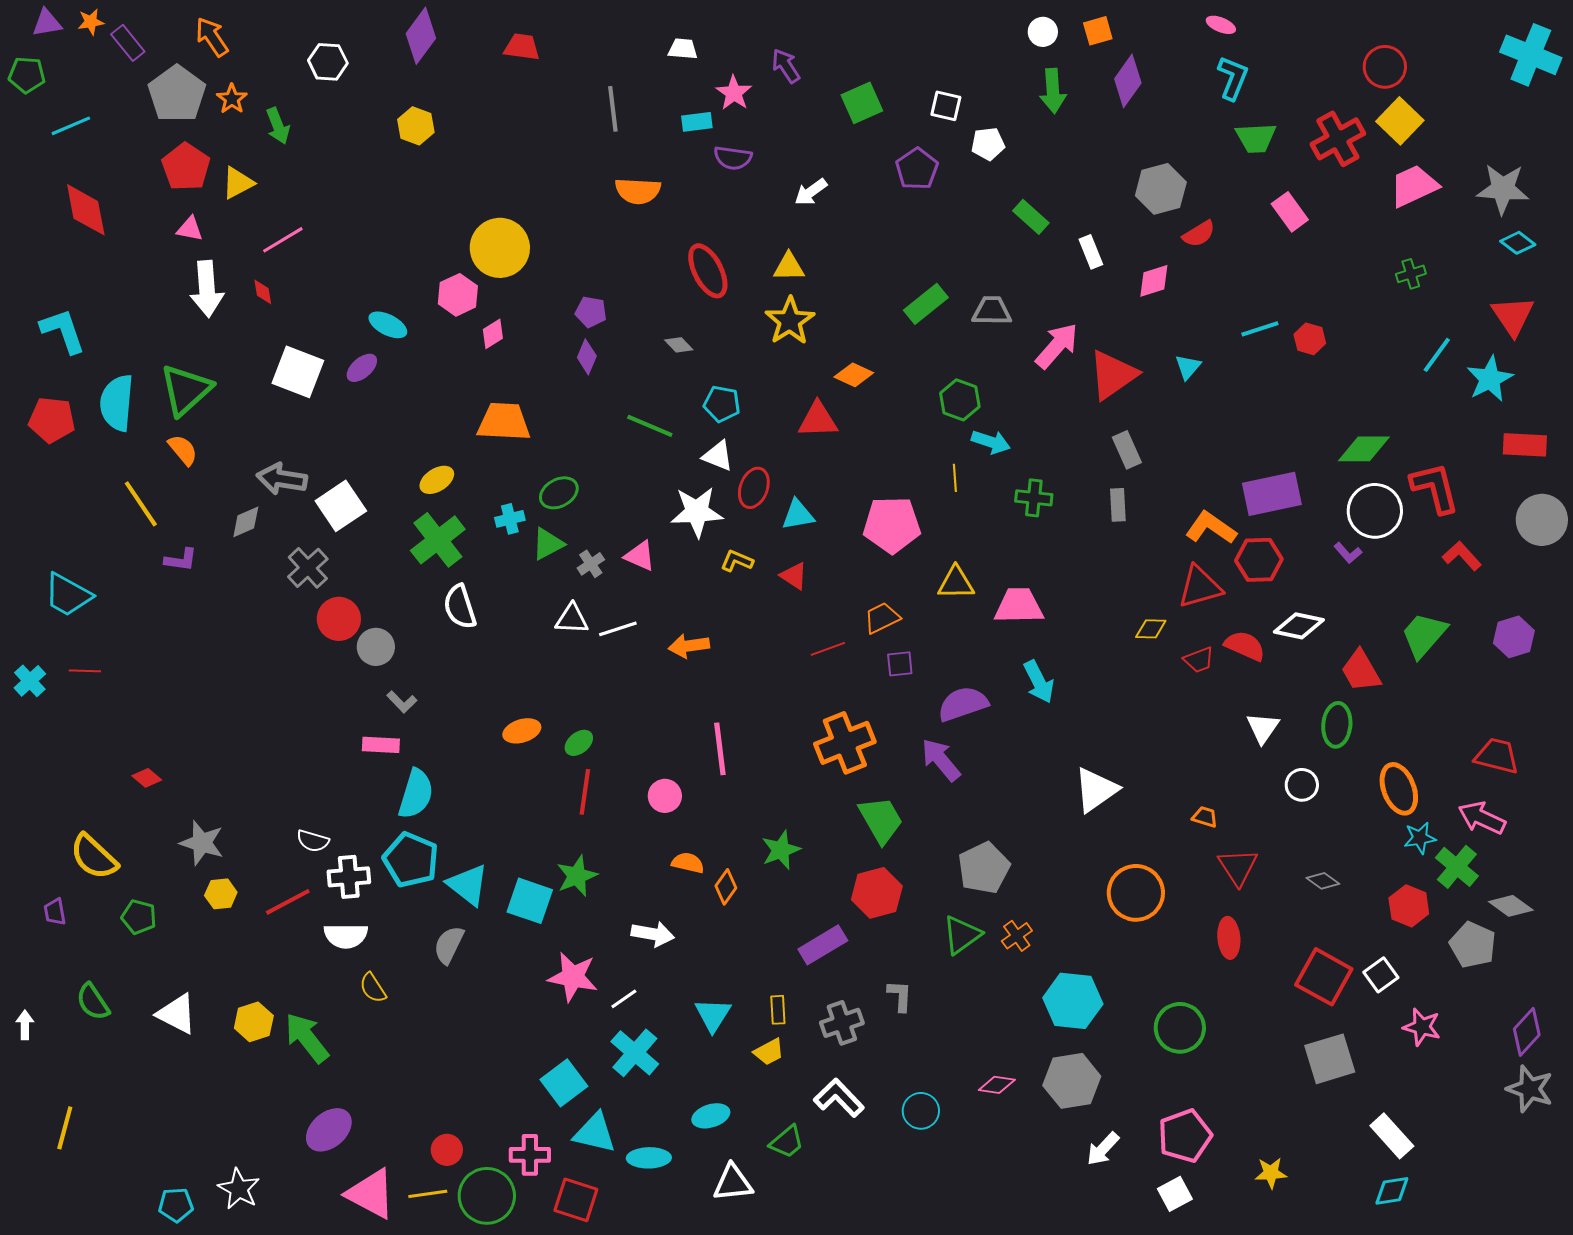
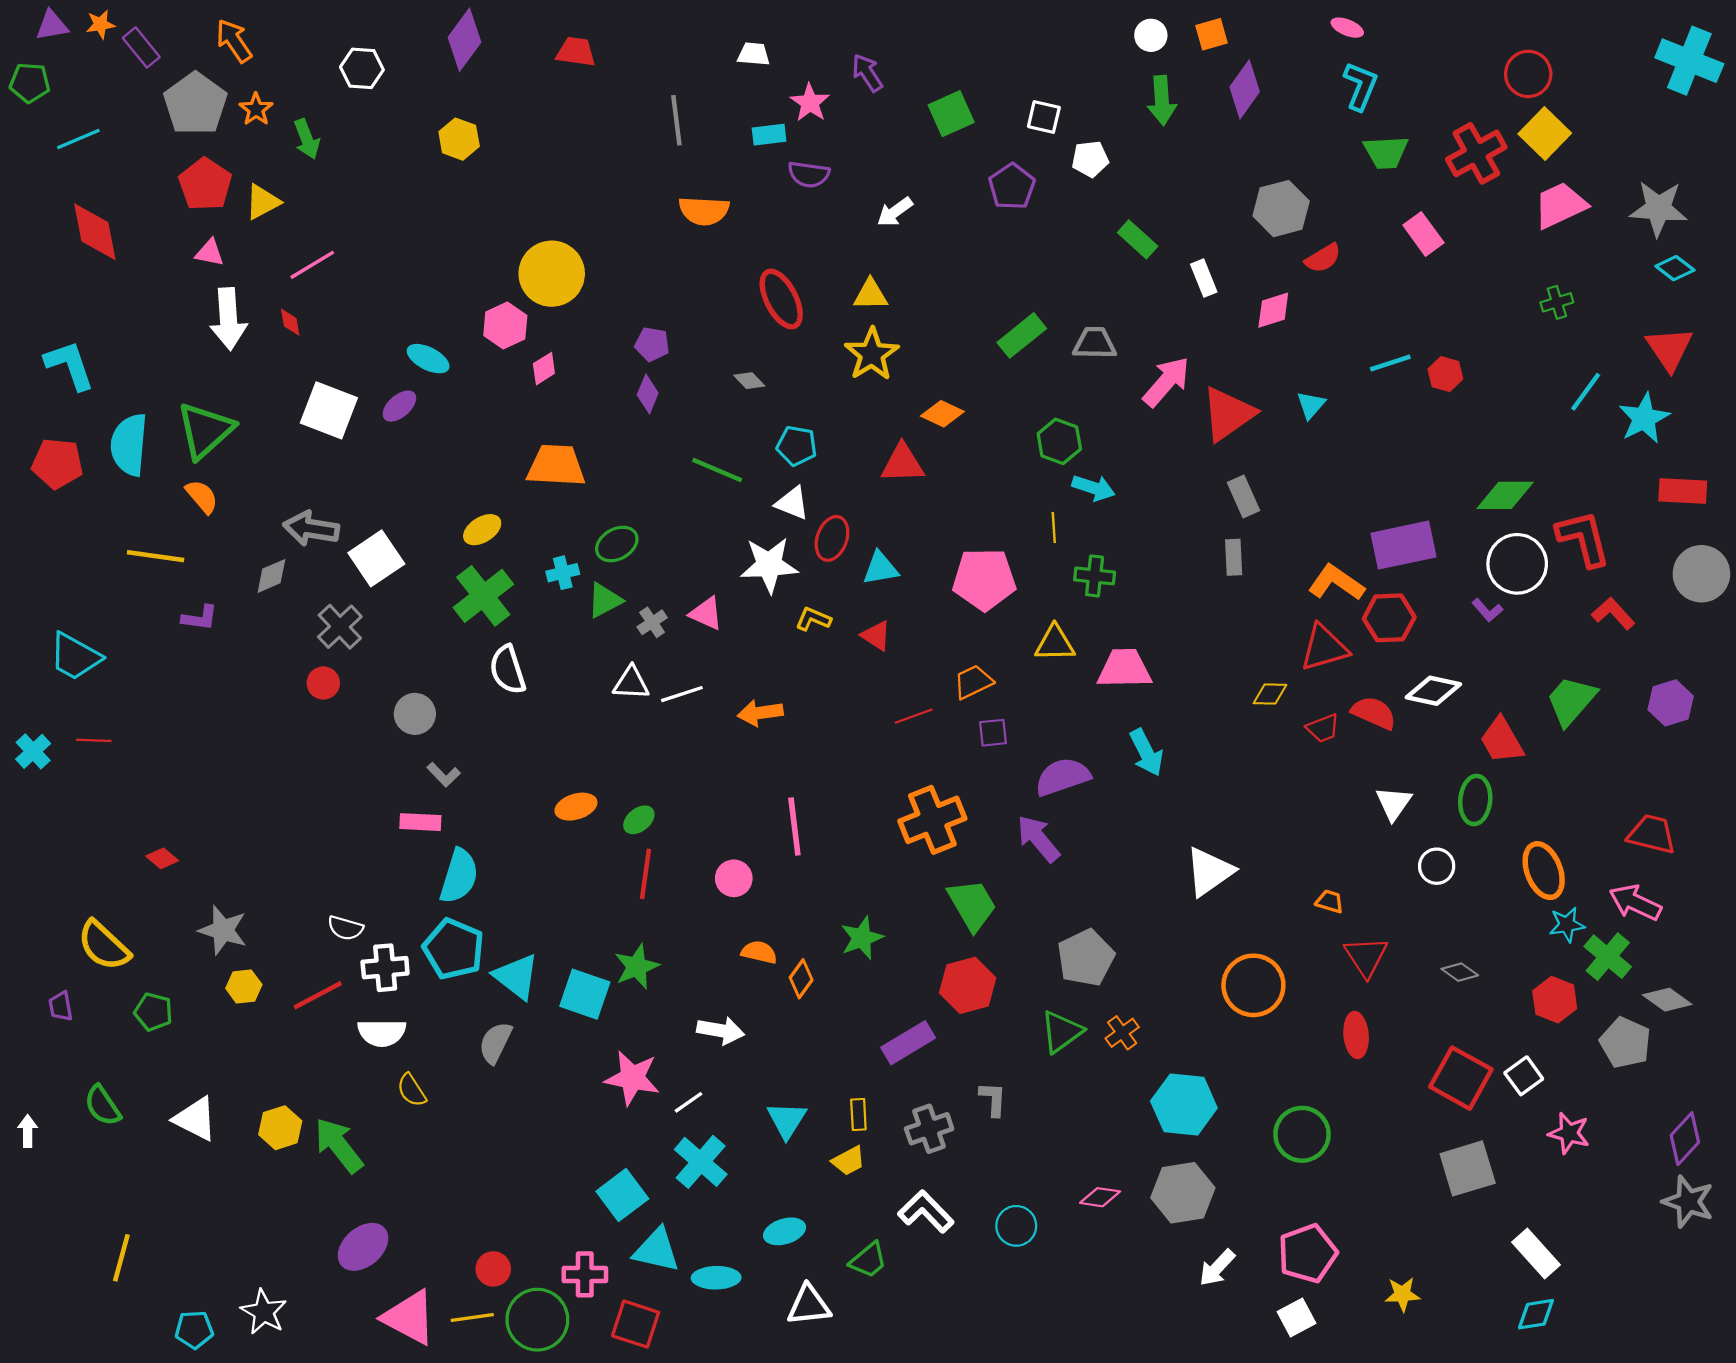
green cross: (1034, 498) -> (1095, 576), moved
yellow line: (141, 504) -> (156, 556), turned -48
red circle: (339, 619) -> (323, 683), moved, size x0.7
yellow line: (65, 1128) -> (121, 1258), moved

